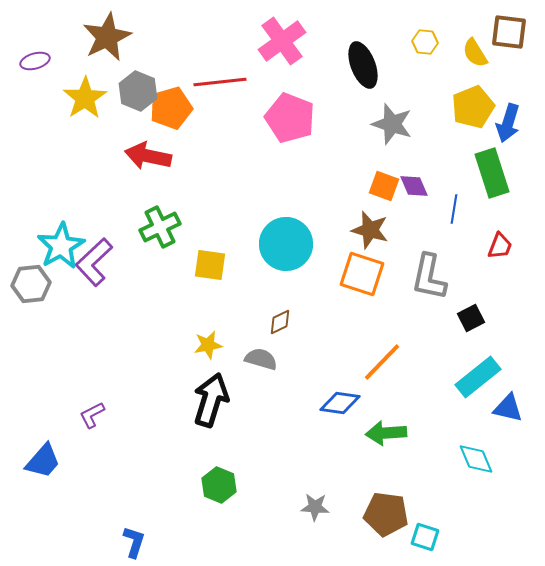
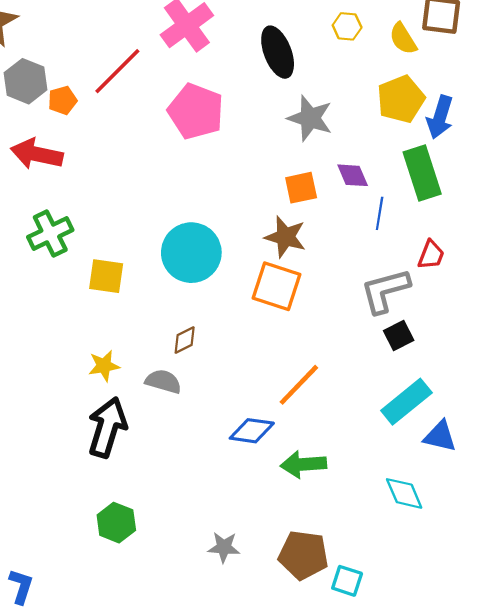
red line: (220, 82) -> (117, 71), turned -39
orange pentagon: (171, 108) -> (62, 100), size x0.6
orange square: (384, 186) -> (301, 188), turned -32
purple diamond: (414, 186) -> (353, 175), moved
gray L-shape: (429, 277) -> (385, 291), moved, turned 63

